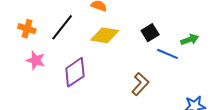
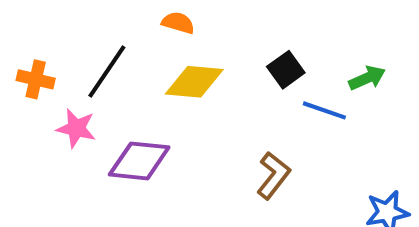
pink star: (36, 60) -> (76, 128), moved
purple diamond: (75, 72) -> (139, 161), turned 44

